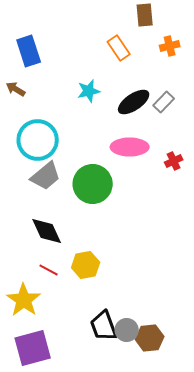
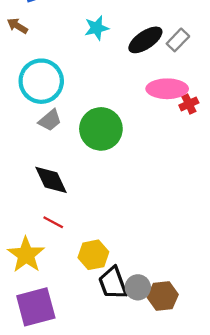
pink ellipse: (130, 147) -> (167, 89), moved
gray trapezoid: (46, 176) -> (50, 120), size x0.7
yellow hexagon: (86, 265) -> (93, 255), moved

